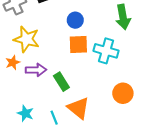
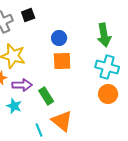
cyan cross: (106, 51) -> (107, 67), moved
orange circle: (123, 93) -> (108, 94), moved
cyan star: (25, 113) -> (14, 106), moved

